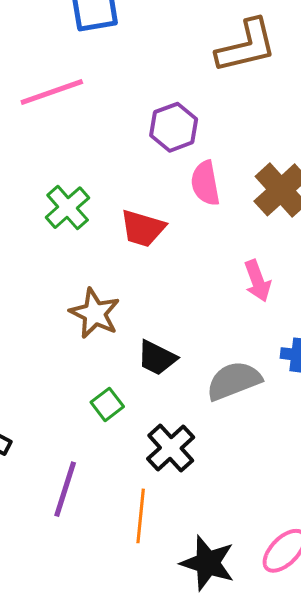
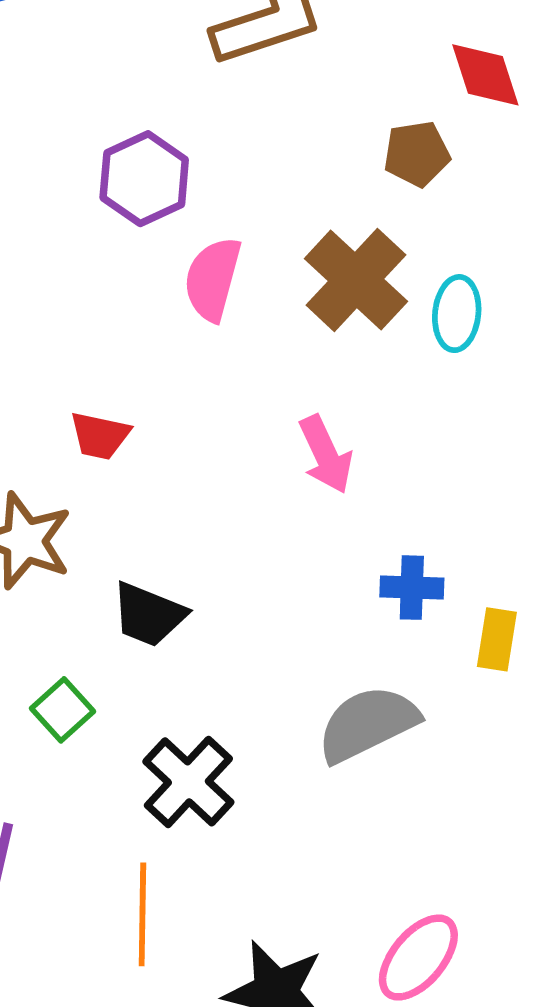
pink semicircle: (205, 183) -> (213, 279), turned 30
red trapezoid: (143, 228) -> (100, 436), moved, size x0.7
gray semicircle: (234, 381) -> (368, 724), moved

